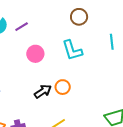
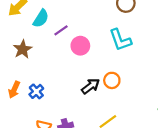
purple line: (22, 27) -> (61, 30), moved

